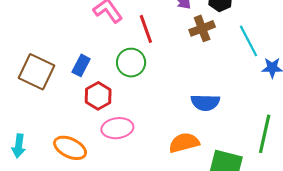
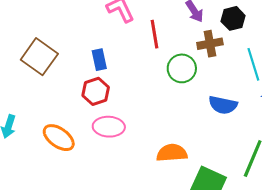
green circle: (131, 63) -> (182, 68), moved
blue rectangle: (81, 65) -> (99, 60), moved, turned -50
blue semicircle: (205, 102) -> (223, 105), moved

